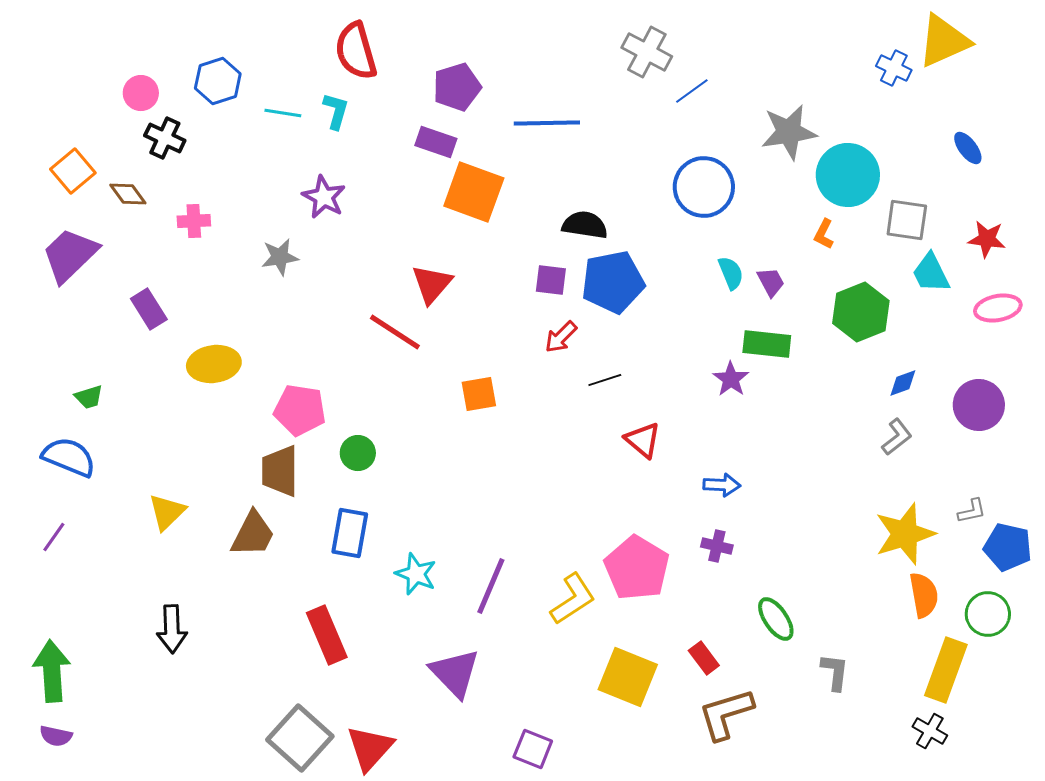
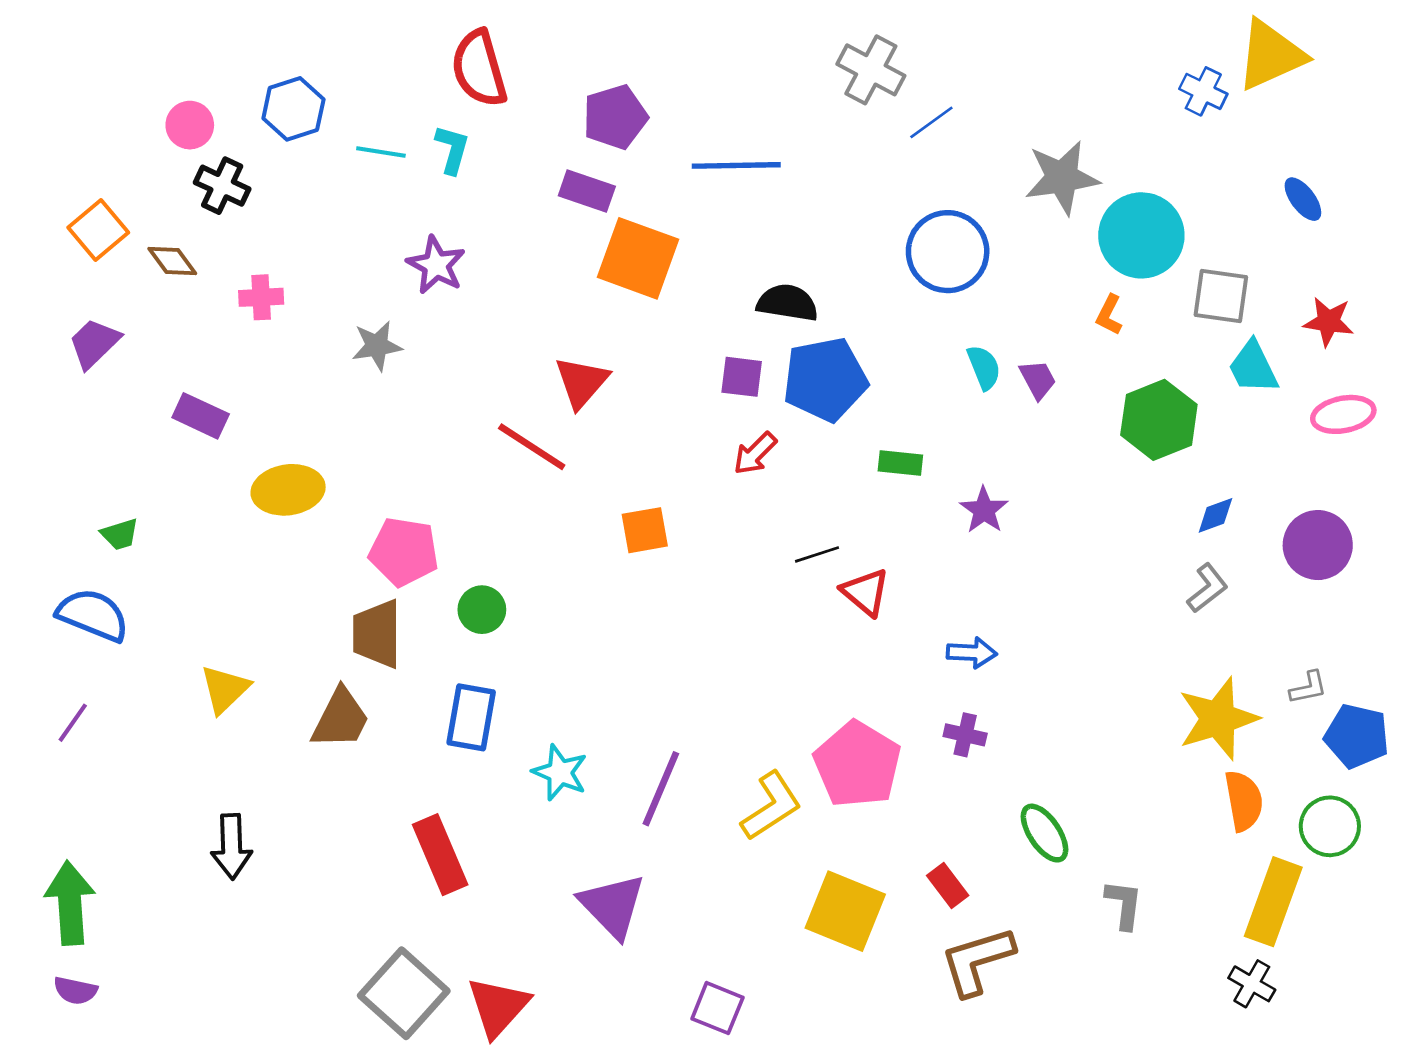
purple trapezoid: (70, 255) -> (94, 343), size x0.7
purple rectangle: (149, 309) -> (201, 416), turned -33
green rectangle: (767, 344) -> (900, 463), moved, size x0.7
black line: (605, 380) -> (817, 554), moved

